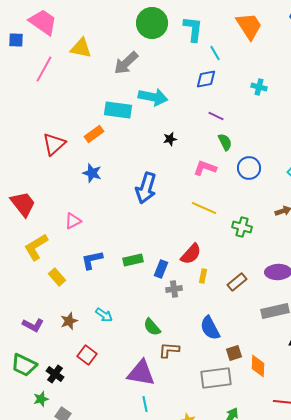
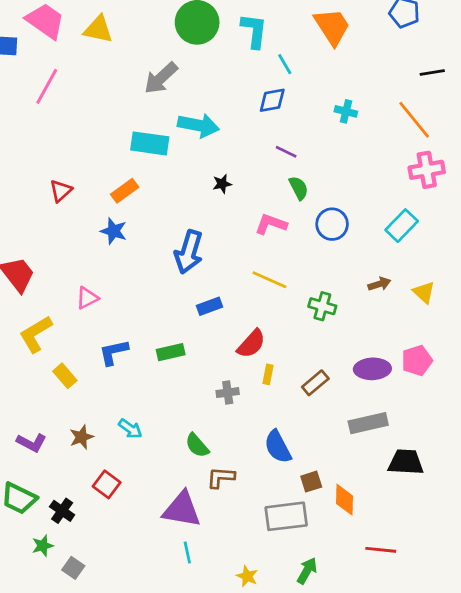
yellow triangle: (81, 48) -> (98, 29), moved
orange rectangle: (94, 134) -> (125, 191), moved
red triangle: (54, 144) -> (61, 191), size x0.7
blue rectangle: (161, 269) -> (210, 306), moved, turned 48

